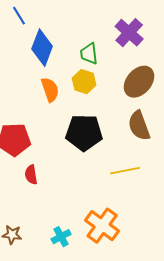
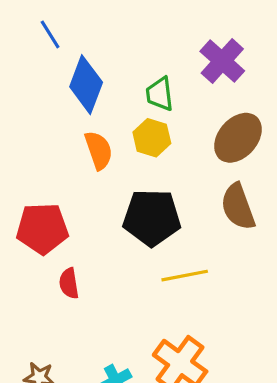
yellow line: (125, 171) -> (185, 276), moved

